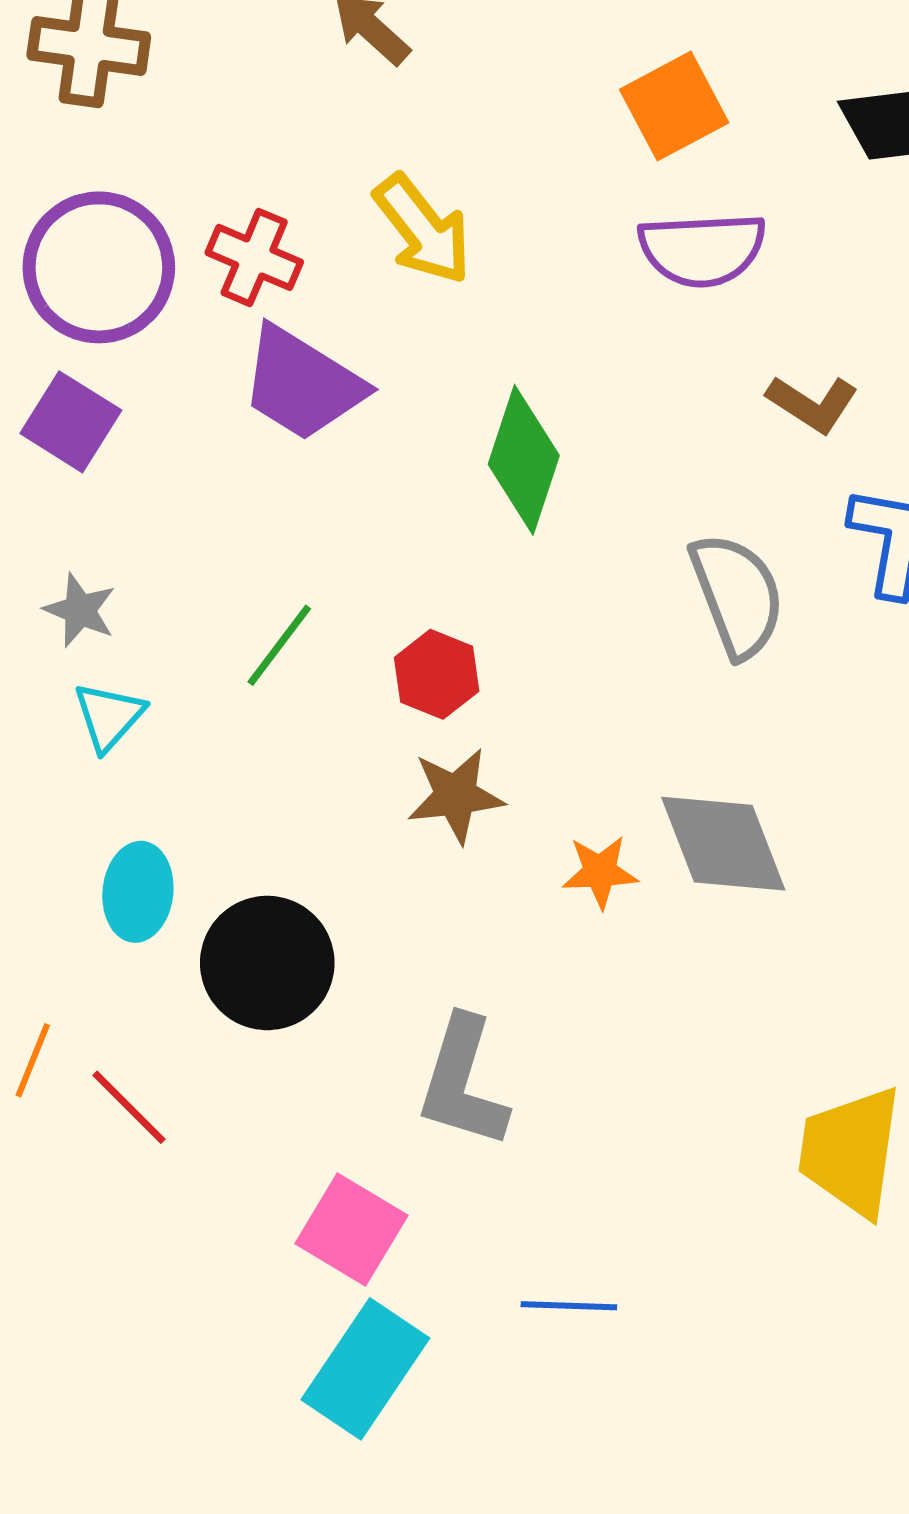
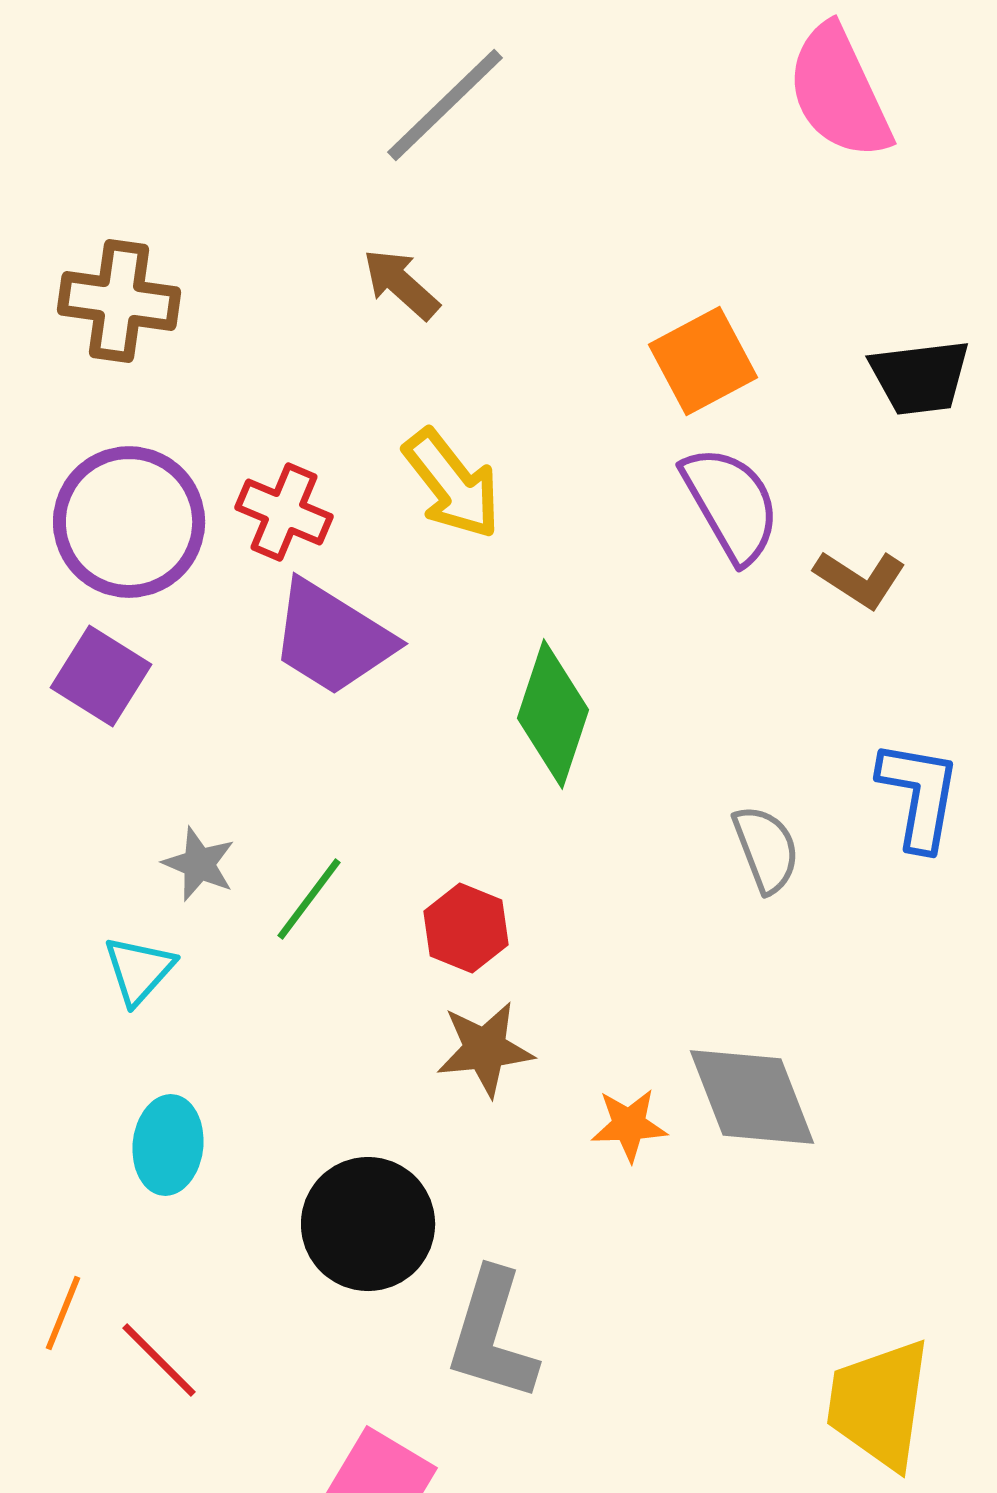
purple semicircle: (702, 249) -> (731, 504), turned -117
brown L-shape: (812, 404) -> (860, 579), moved
gray semicircle: (737, 595) -> (766, 849), size x0.7
gray star: (80, 610) -> (199, 864), moved
black circle: (267, 963) -> (368, 1224), moved

